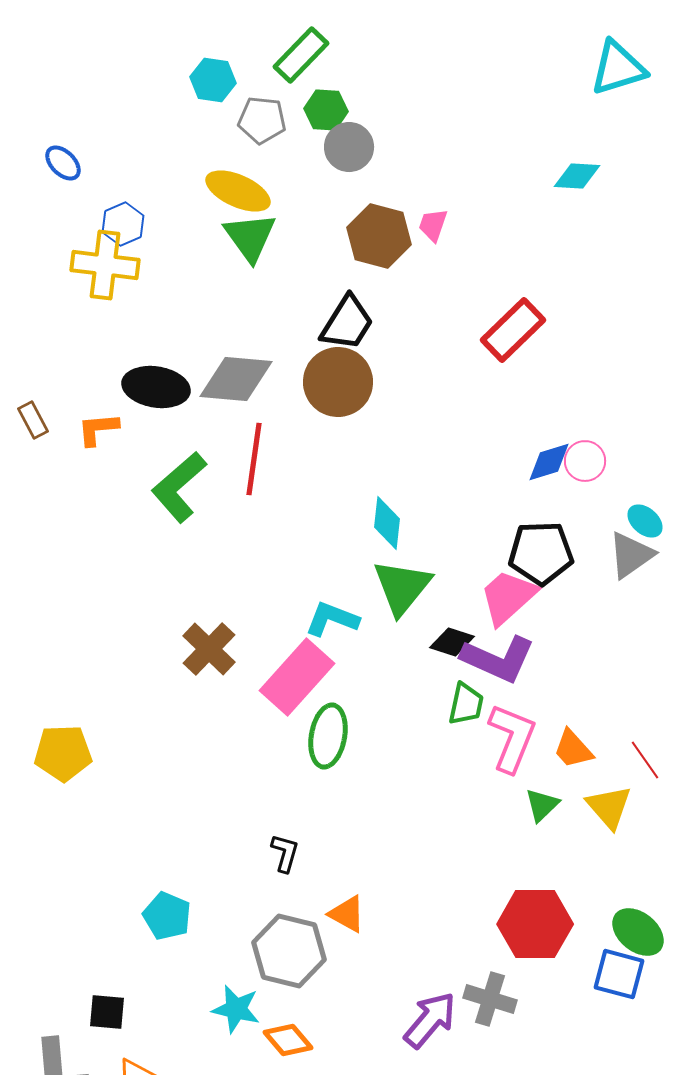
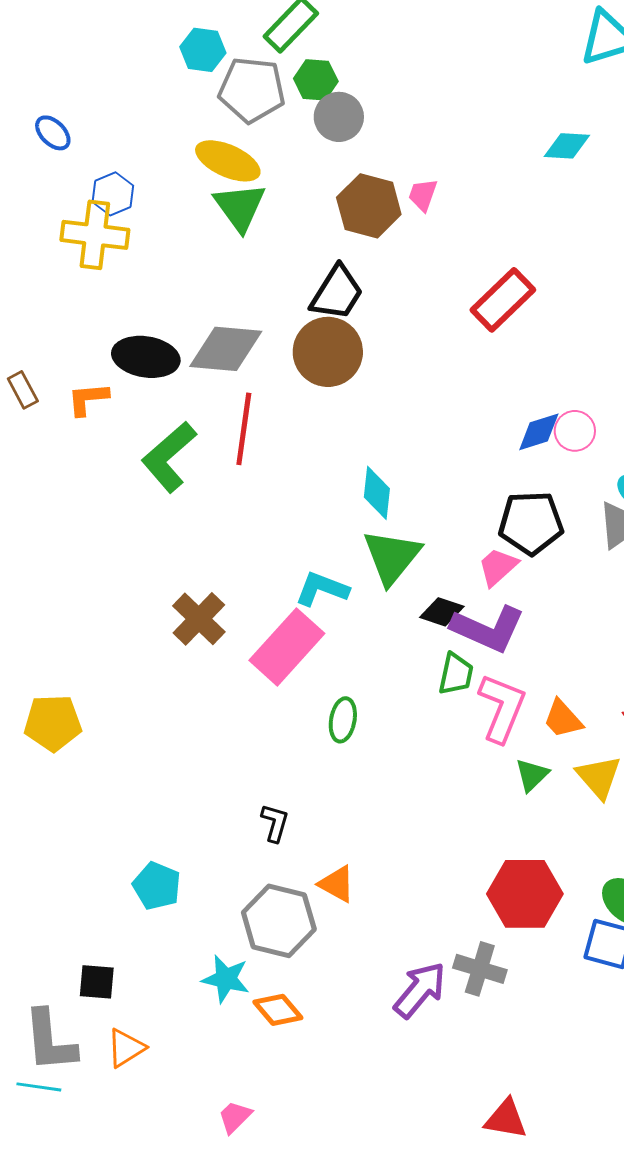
gray pentagon: (262, 120) -> (252, 90), size x1.4
pink trapezoid: (508, 597) -> (498, 567), size x0.7
green ellipse: (328, 736) -> (343, 720), moved, size x0.7

